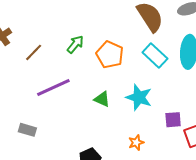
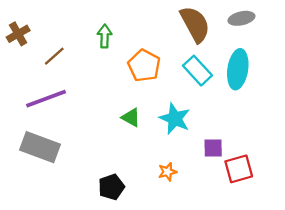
green arrow: (75, 44) -> (105, 36), moved, turned -42
purple line: (53, 87) -> (46, 99), moved
gray rectangle: (27, 130) -> (40, 147), size x1.8

